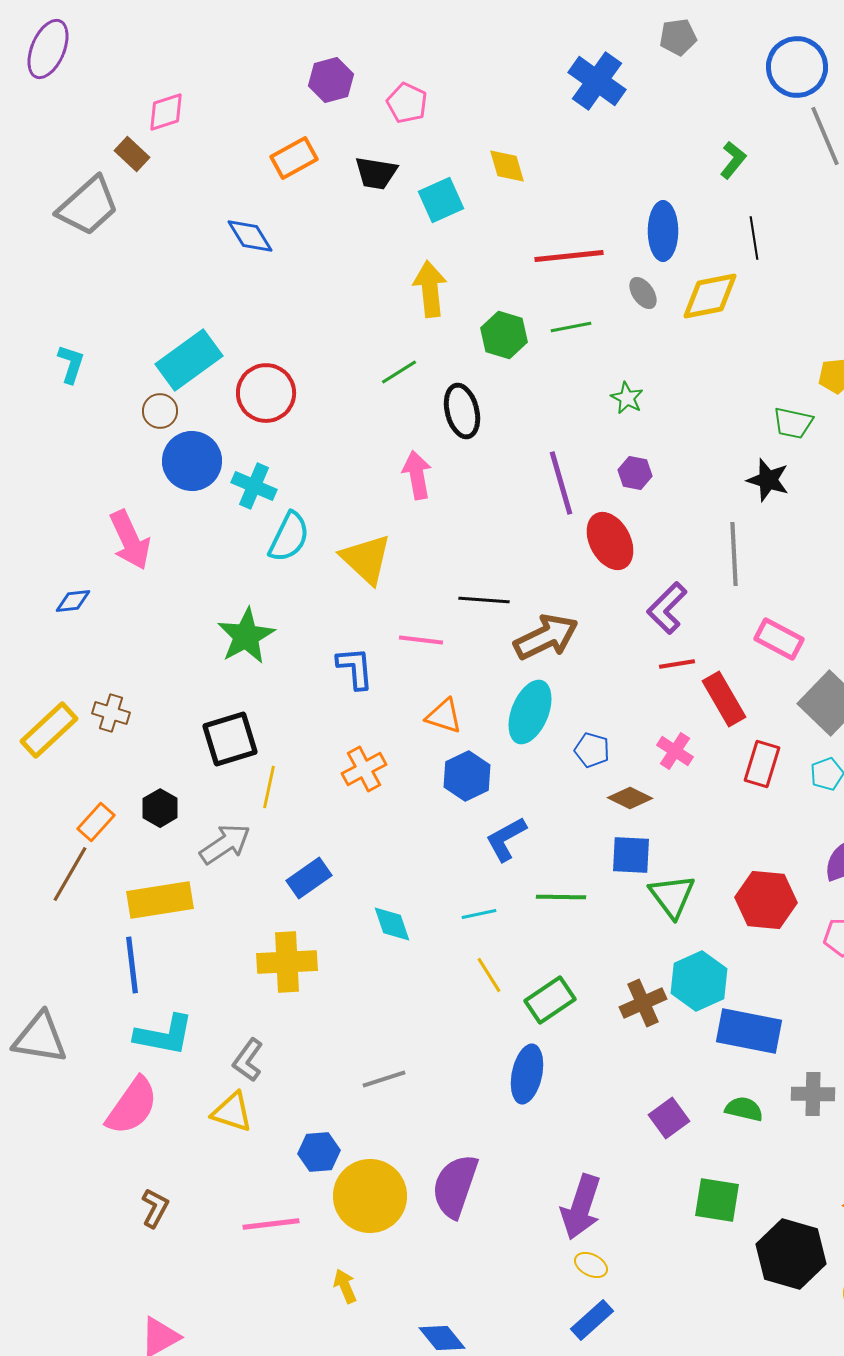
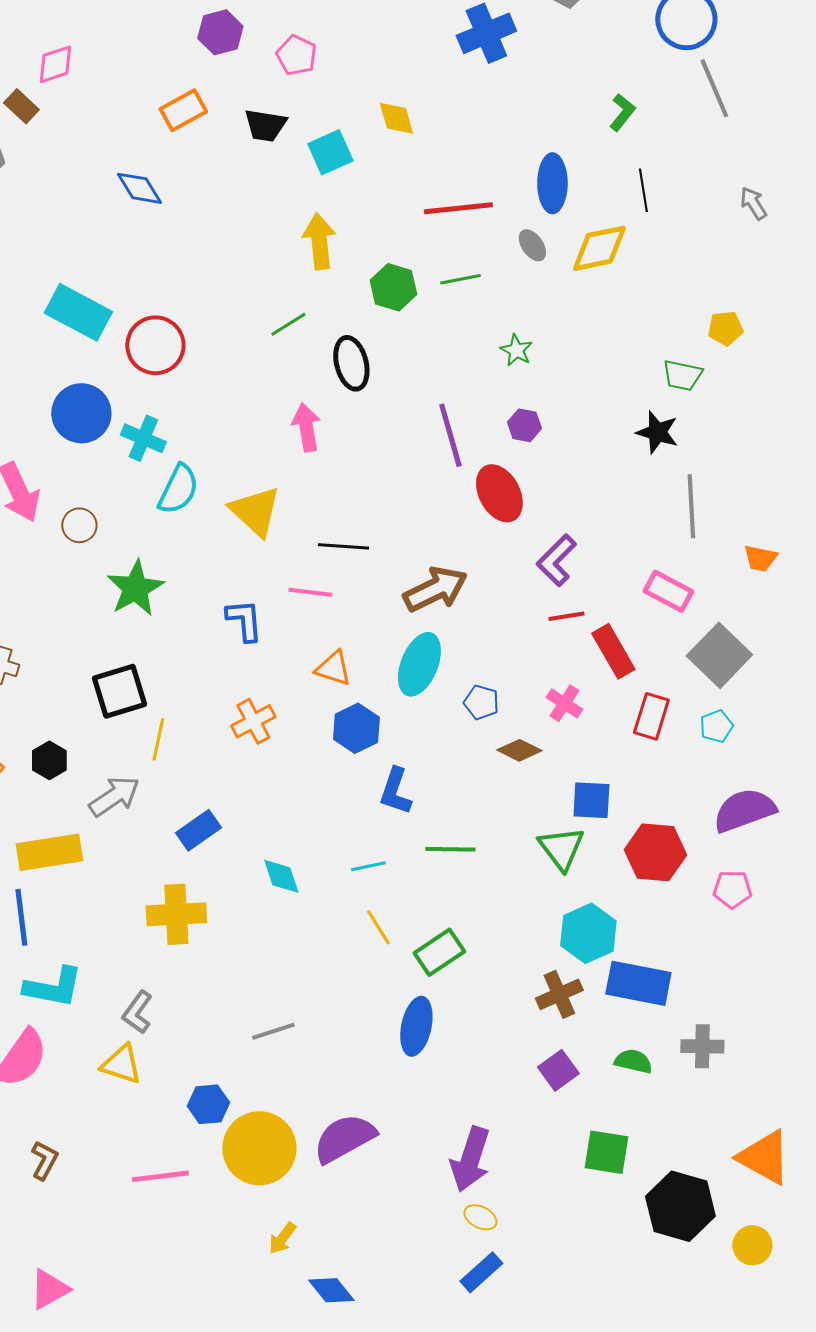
blue cross: (597, 81) -> (486, 33), turned 32
cyan rectangle: (189, 360) -> (78, 312), turned 64
brown circle: (160, 411) -> (79, 525), moved
gray line: (734, 554) -> (691, 506), moved
black line: (484, 600) -> (343, 546), moved
blue L-shape: (506, 839) -> (395, 791), turned -42
blue square: (631, 855) -> (591, 800), moved
brown cross: (643, 1003) -> (559, 994), moved
purple semicircle: (455, 1186) -> (344, 1138), turned 42
yellow arrow: (345, 1286) -> (282, 1238), moved, turned -120

